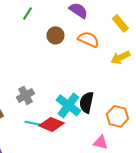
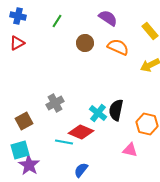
cyan cross: (68, 105) -> (98, 113), size x0.7
cyan line: (33, 123) -> (64, 142), moved

